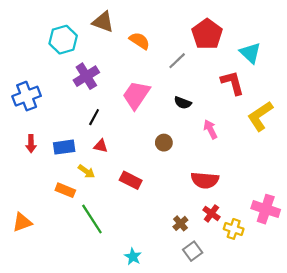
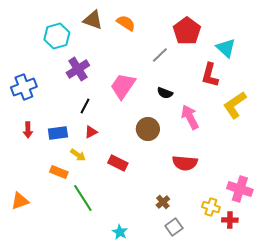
orange semicircle: (140, 41) -> (126, 23), moved
red L-shape: (233, 83) -> (210, 75), turned -150
pink arrow: (210, 129) -> (190, 117), size x1.4
brown circle: (164, 143) -> (148, 129), size x1.5
red triangle: (101, 146) -> (91, 132), turned -40
red cross: (211, 213) -> (230, 220), moved, turned -35

